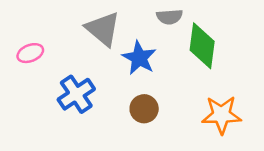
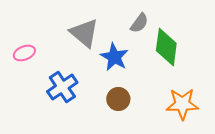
gray semicircle: (169, 17) -> (139, 23), turned -50

